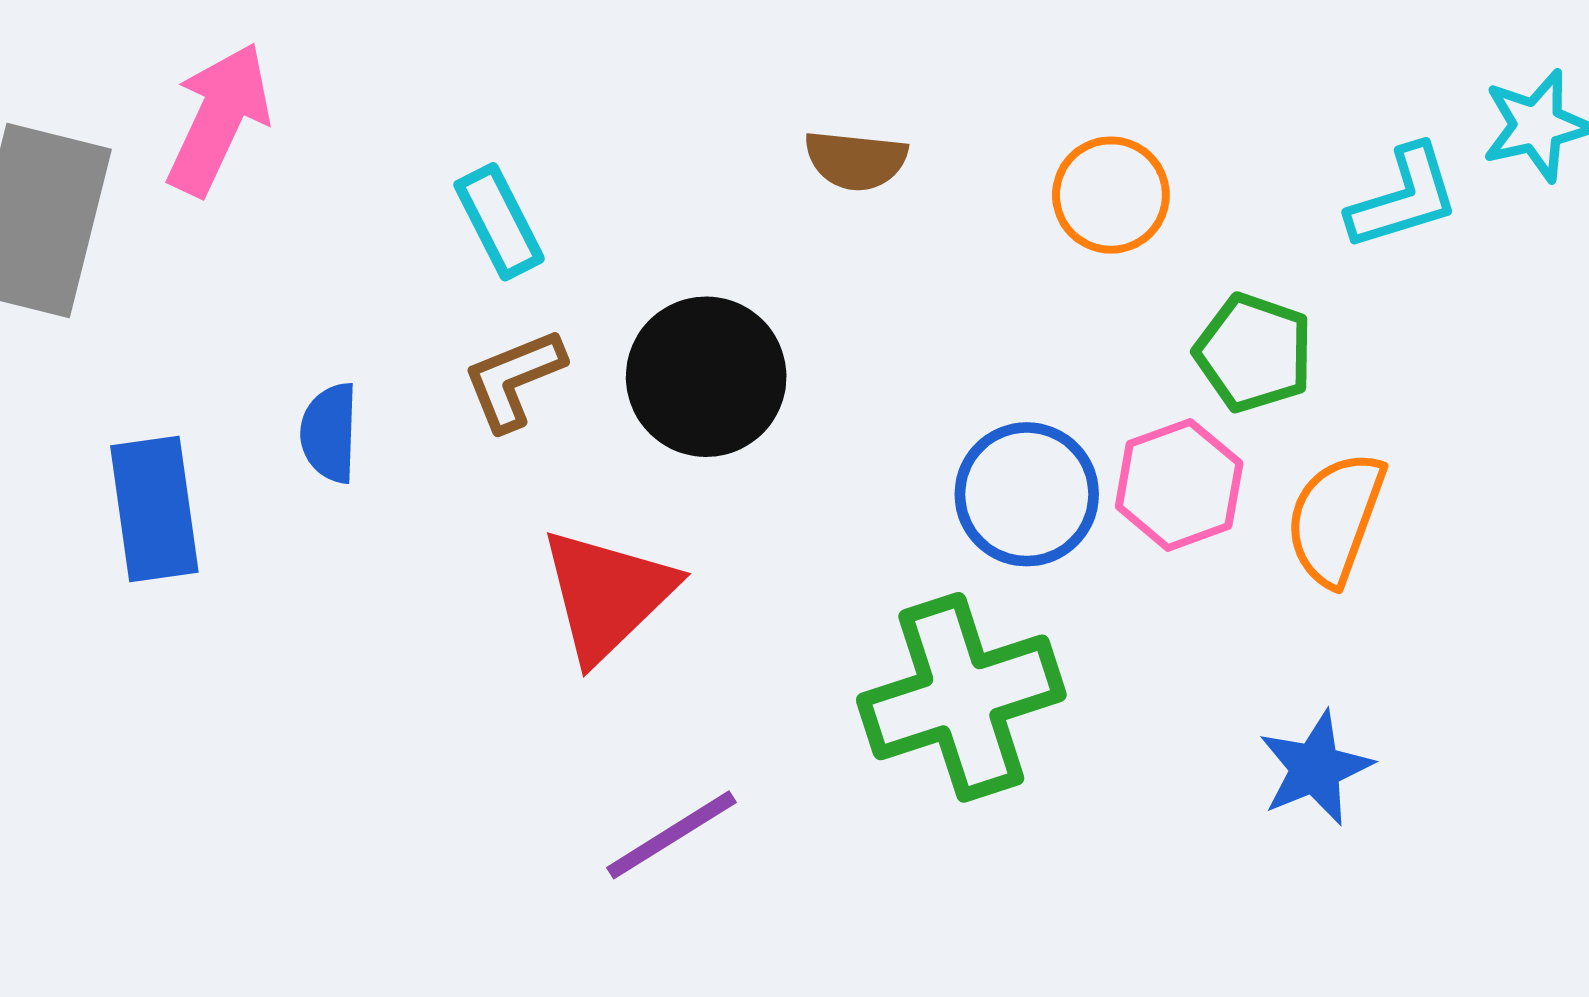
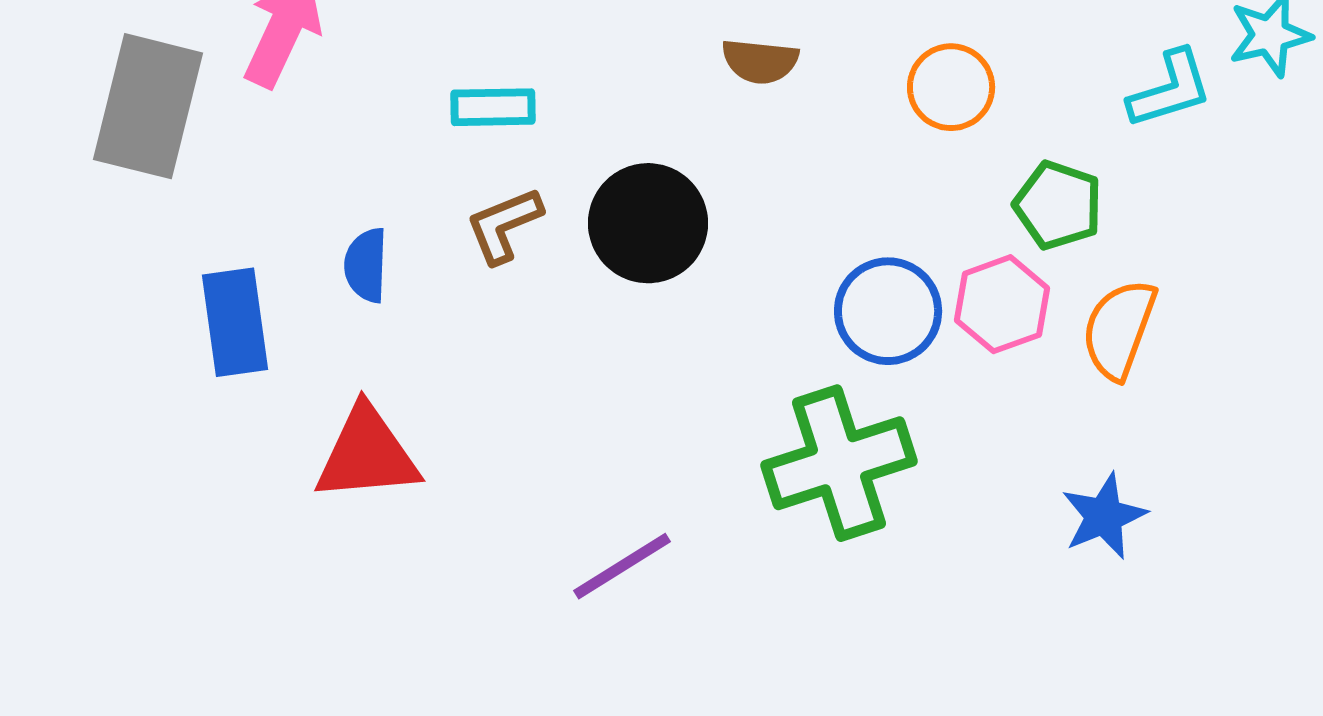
cyan rectangle: (499, 222) -> (493, 107), turned -64
red triangle: (607, 594) -> (367, 454), moved, turned 39

